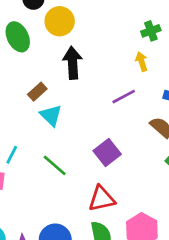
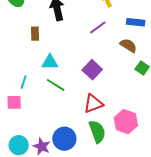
brown rectangle: (37, 92) -> (35, 34), turned -40
cyan triangle: (51, 115) -> (50, 62), moved, turned -36

